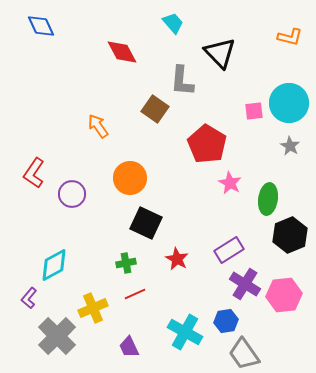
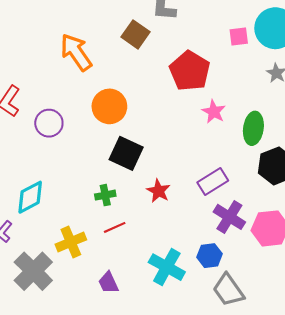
orange arrow: (98, 126) -> (76, 52), size x1.5

